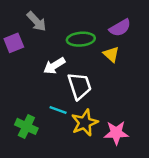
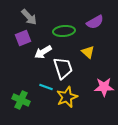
purple square: (14, 43) -> (23, 38), moved
yellow triangle: (111, 54) -> (88, 52), moved
pink star: (116, 133) -> (104, 87), moved

